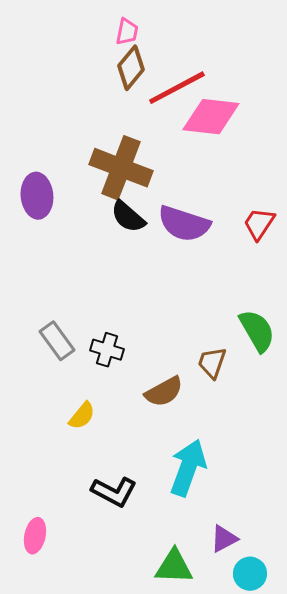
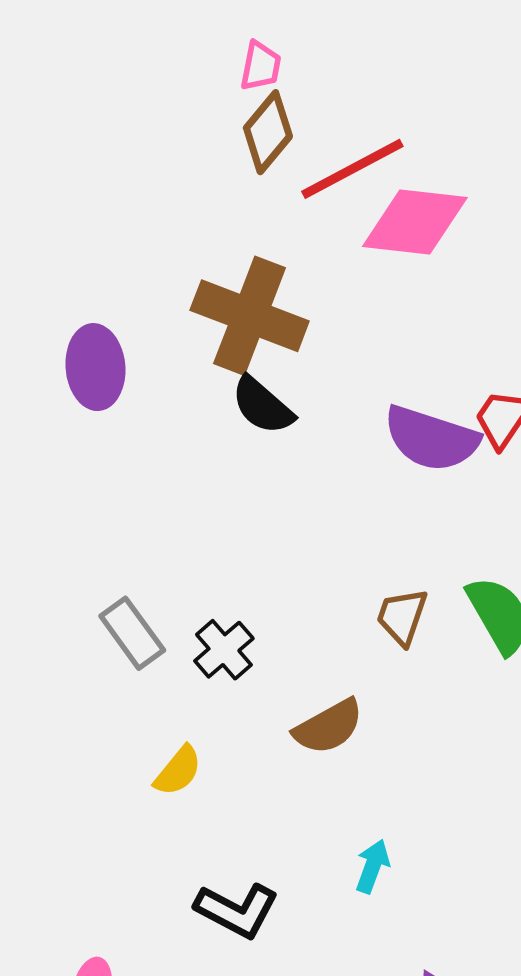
purple semicircle: (184, 224) -> (431, 439), moved
black cross: (107, 350) -> (224, 650), turned 32
brown trapezoid: (212, 363) -> (402, 617), moved
cyan arrow: (188, 468) -> (373, 866), size x0.5

